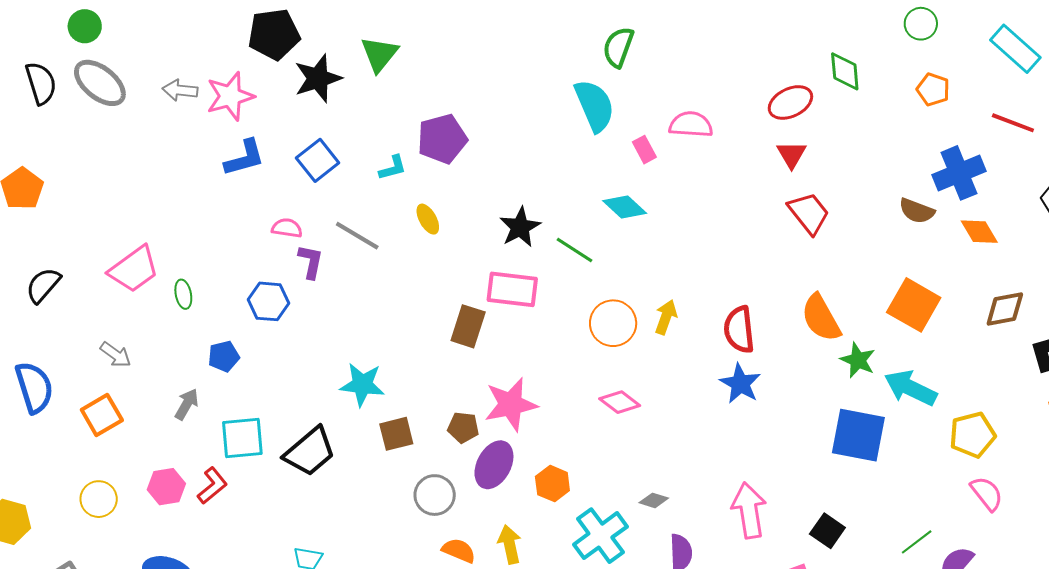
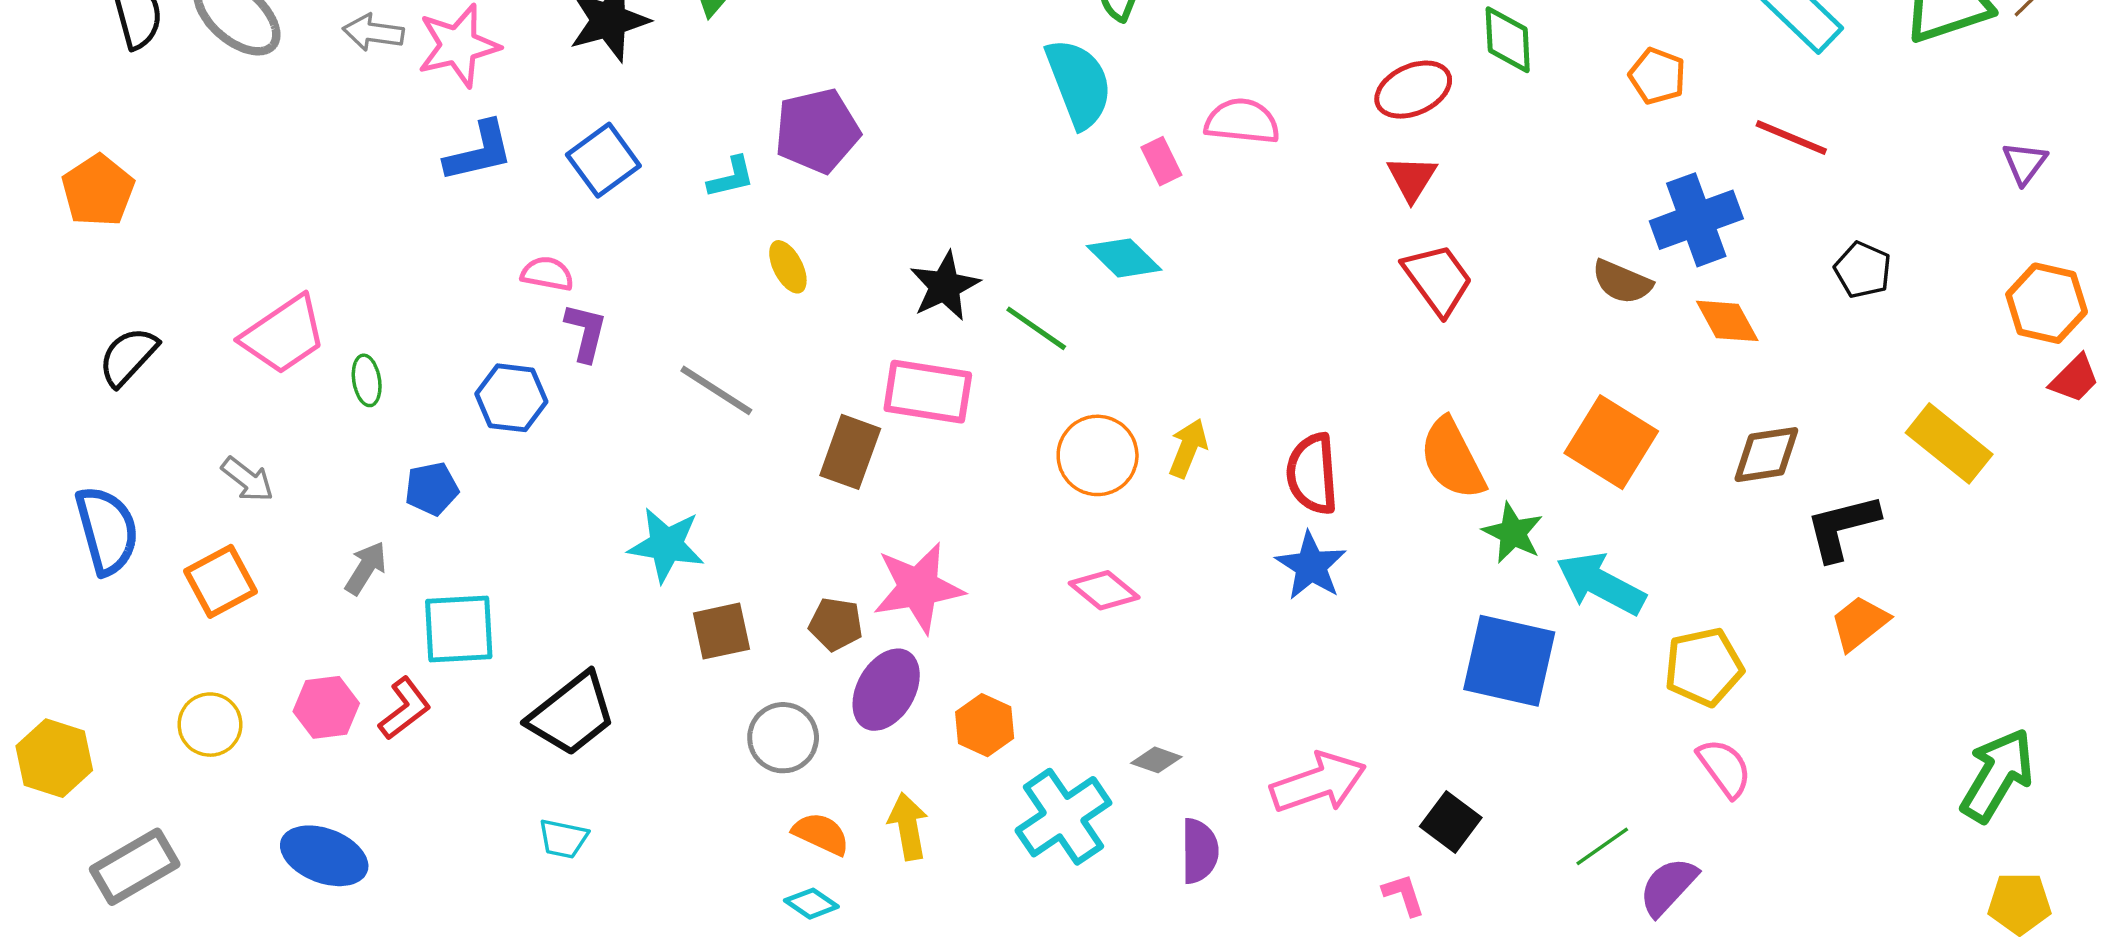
gray line: (357, 236) -> (716, 390), moved
black trapezoid: (310, 452) -> (572, 714), moved
pink arrow: (749, 510) -> (1318, 783), turned 78

